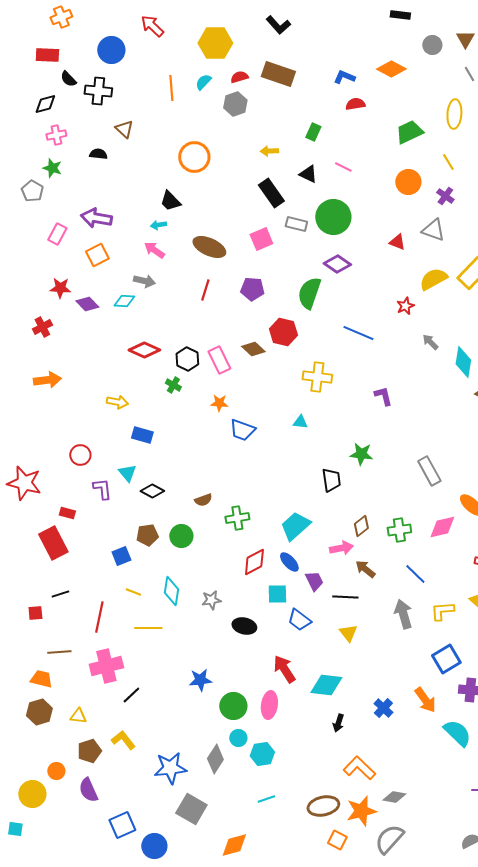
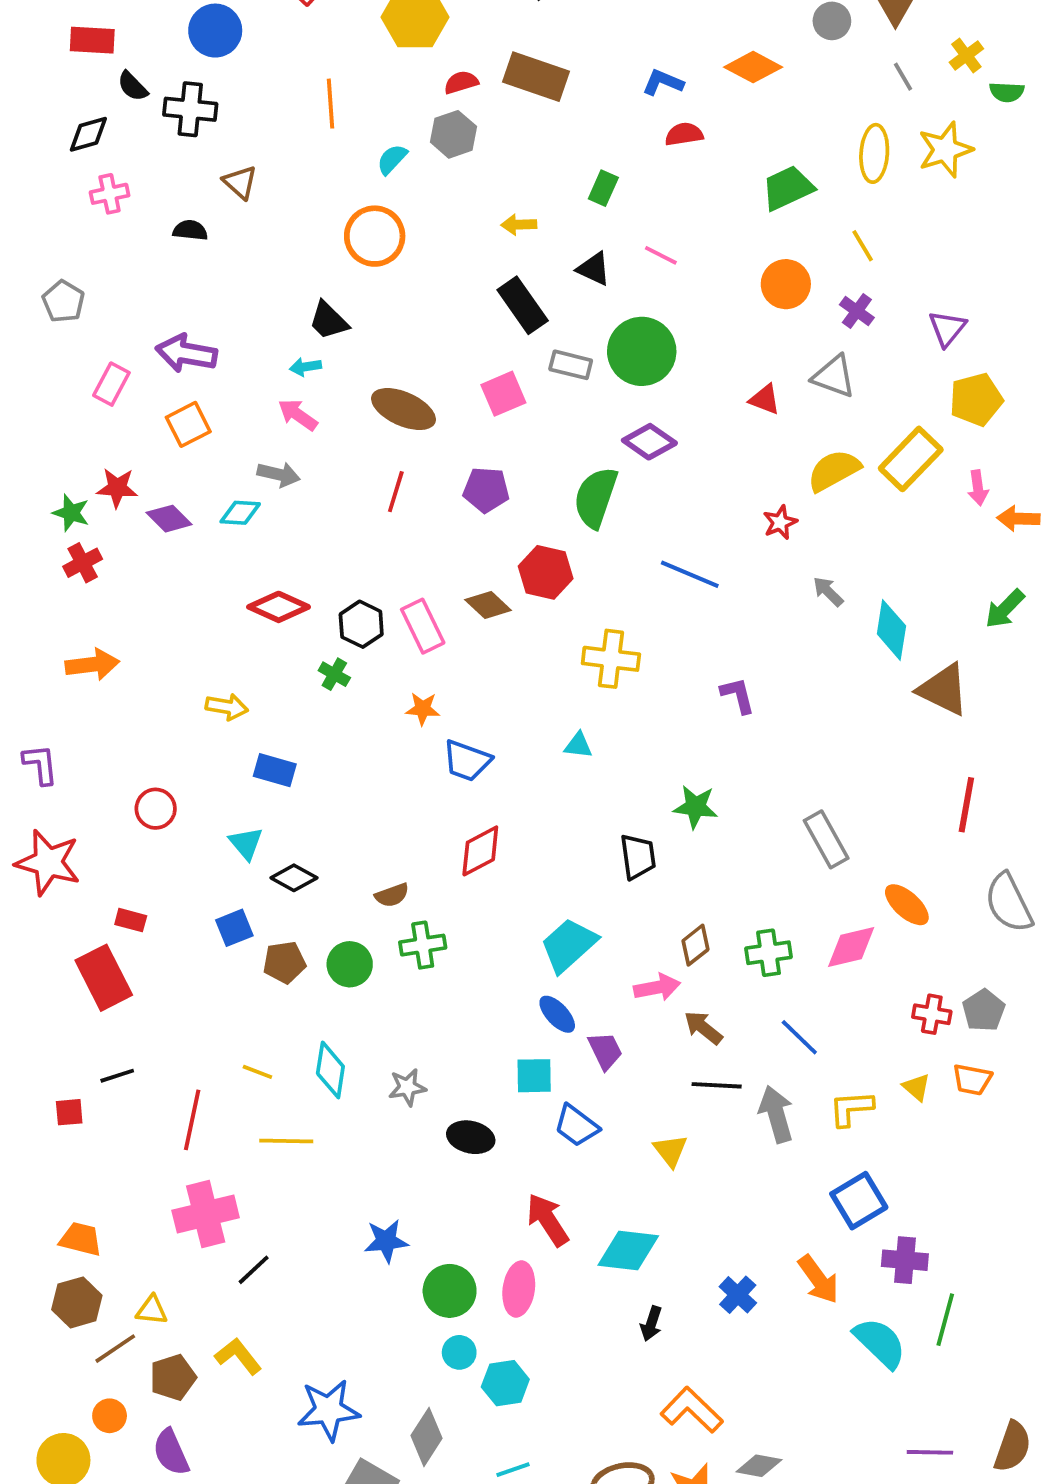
cyan semicircle: (203, 82) -> (392, 159), moved
green star: (52, 168) -> (71, 513), moved
purple L-shape: (102, 489) -> (40, 764), moved
green cross: (237, 518) -> (423, 945), moved
blue square: (121, 556) -> (234, 928), moved
red diamond: (254, 562) -> (480, 851), moved
black line: (345, 597) -> (717, 1085), moved
brown line: (59, 652) -> (115, 1349), moved, turned -30
gray diamond: (215, 759) -> (427, 1437), moved

